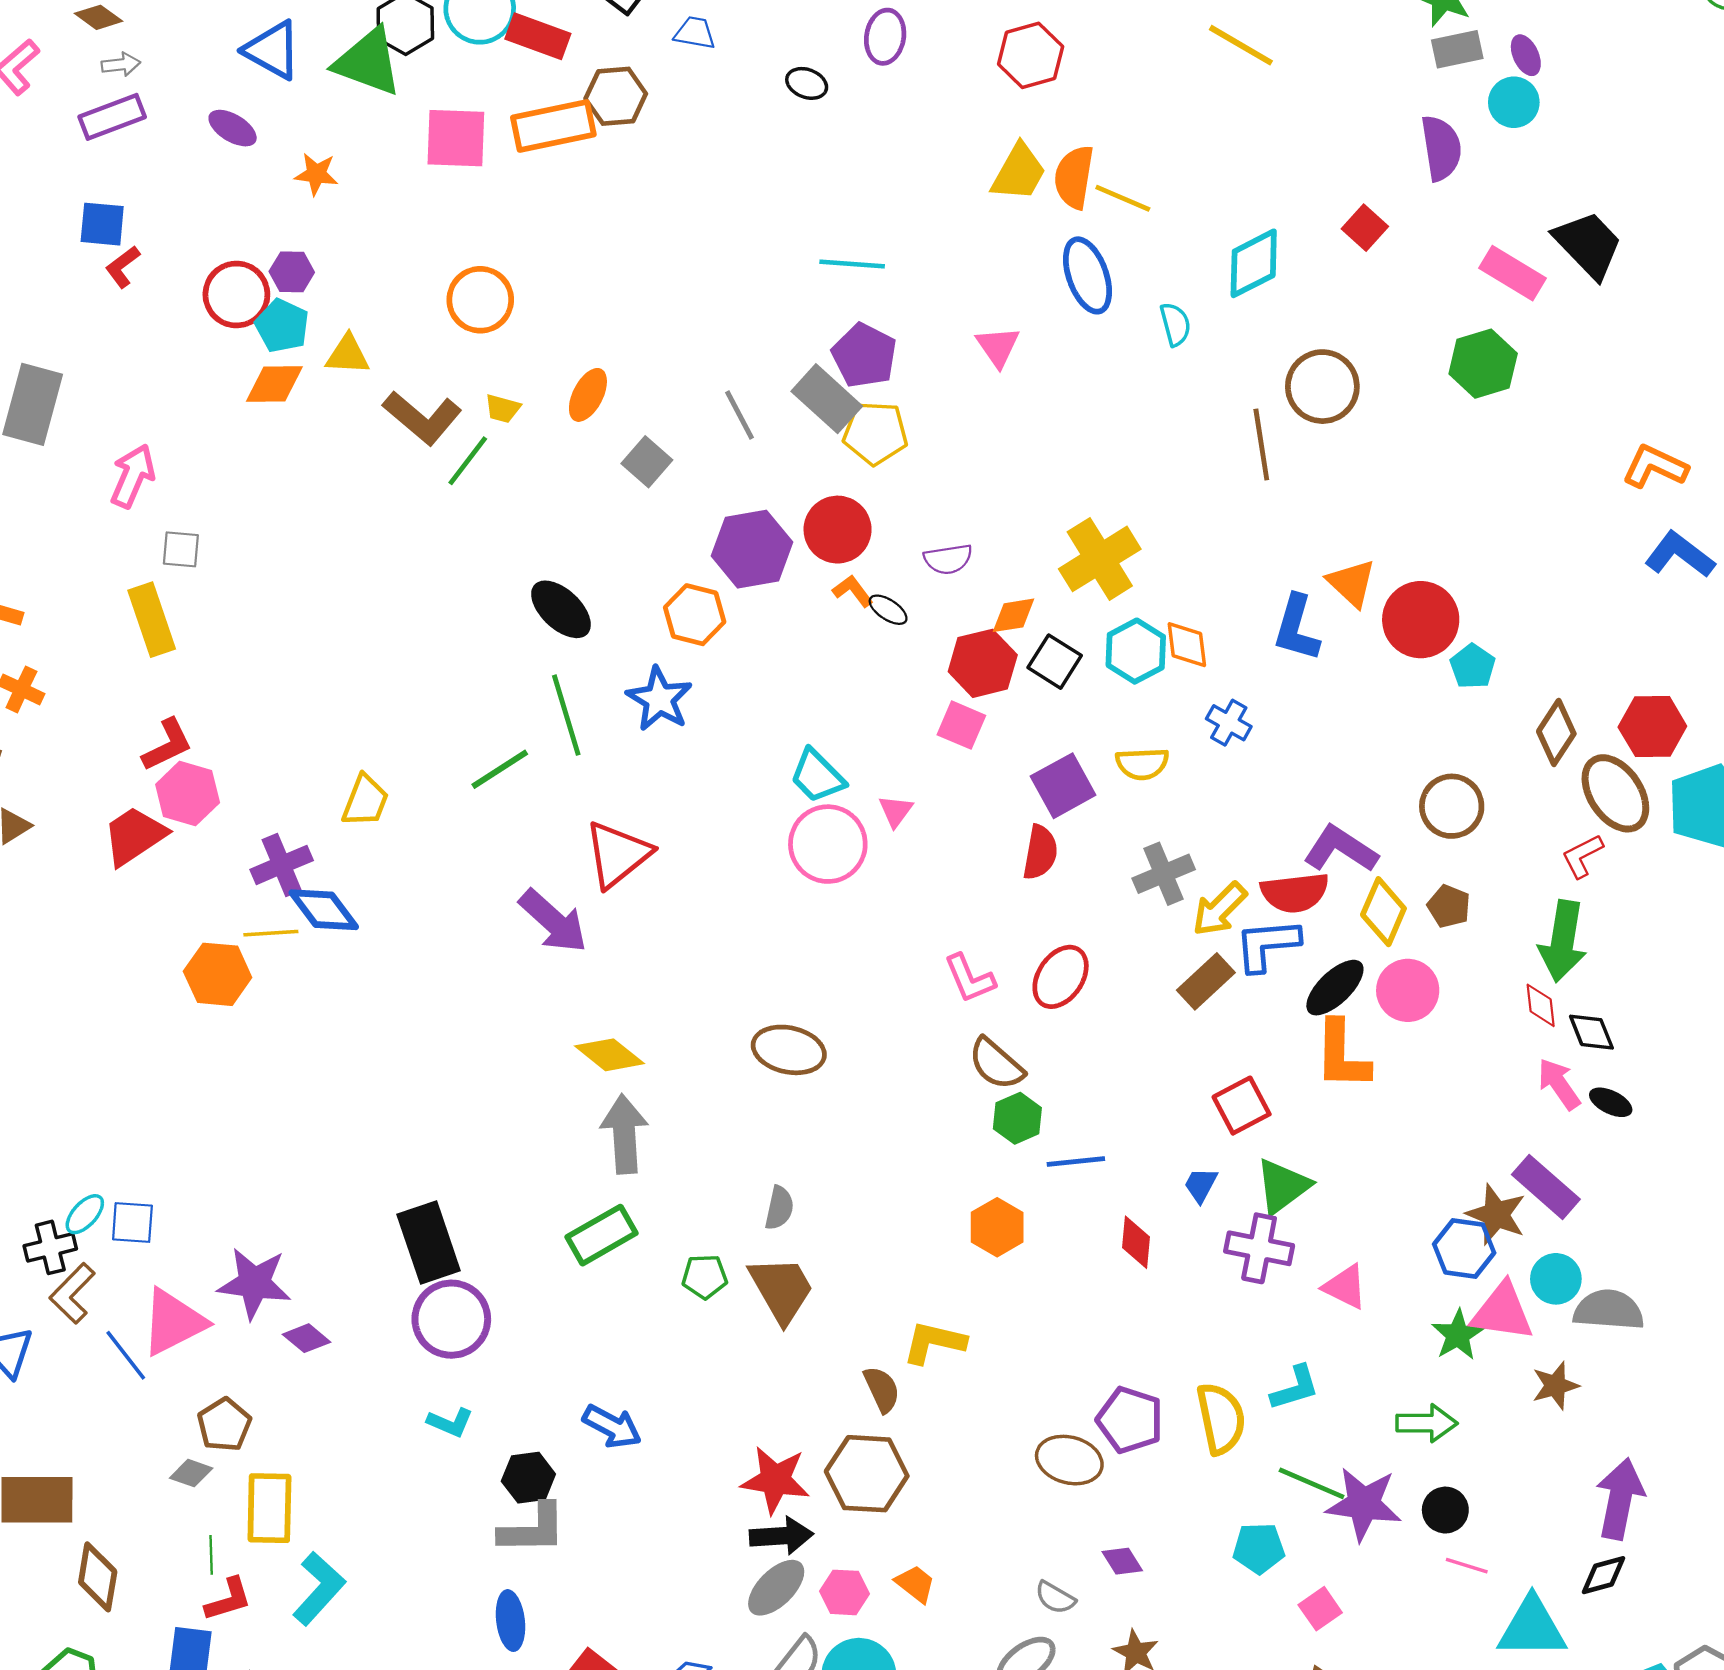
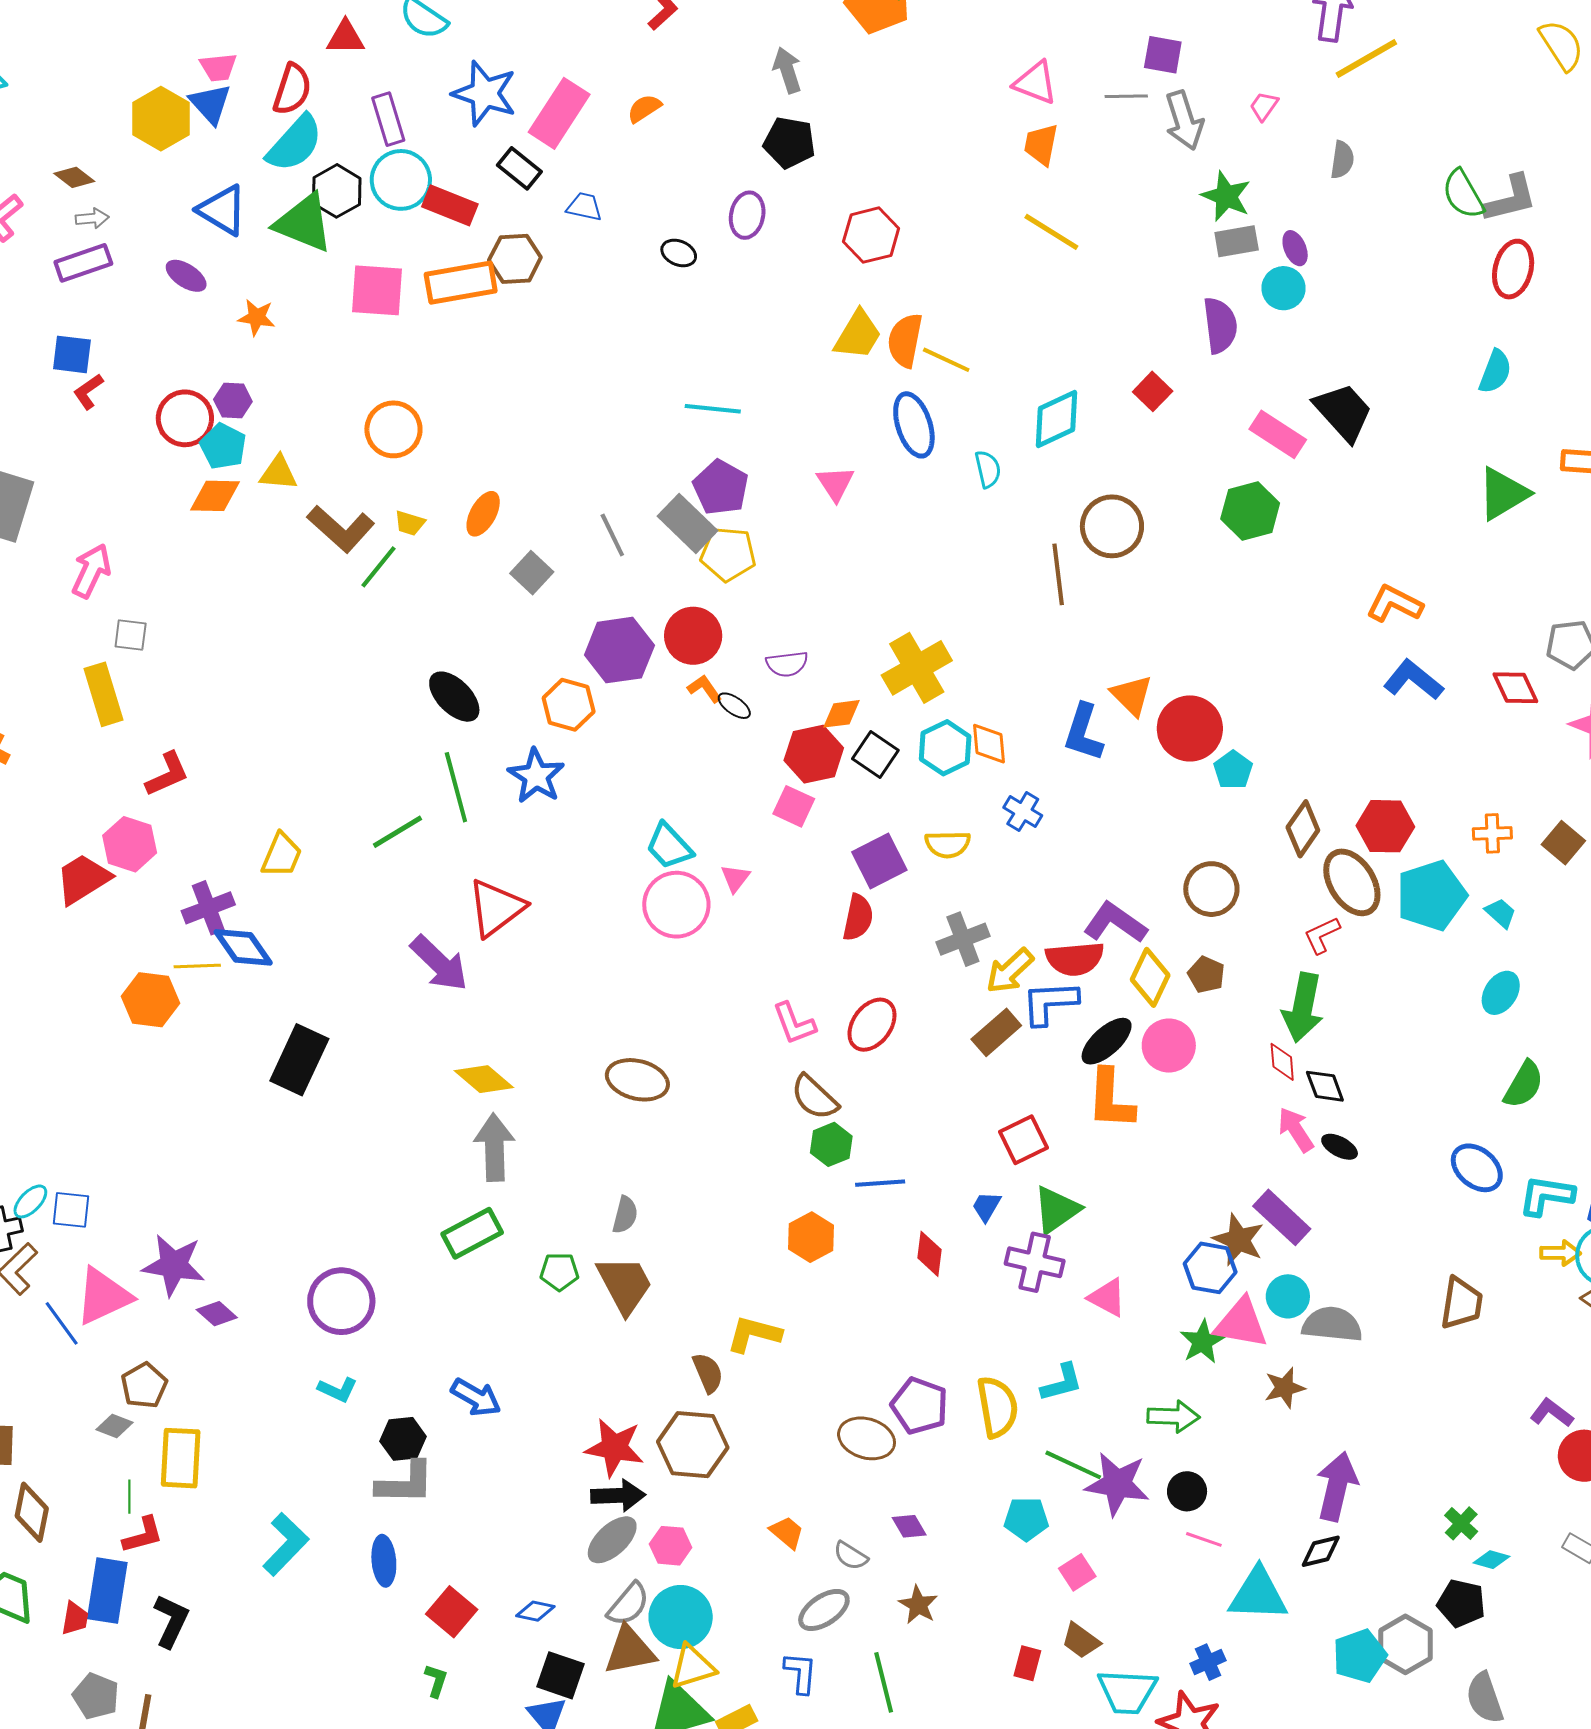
red L-shape: (167, 745) -> (167, 774), moved
black rectangle: (429, 1242) -> (299, 1060), moved, turned 42
orange trapezoid: (915, 1584) -> (787, 1532), moved
cyan L-shape: (319, 1588) -> (286, 1544), moved

